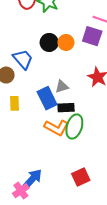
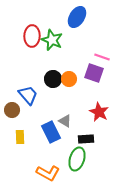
gray triangle: (62, 87) -> (65, 121), turned 48
black rectangle: (66, 108) -> (86, 139), moved
orange L-shape: (57, 128) -> (48, 173), moved

